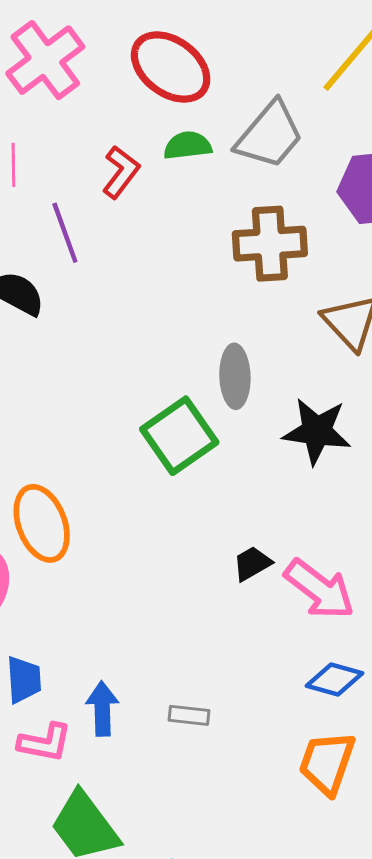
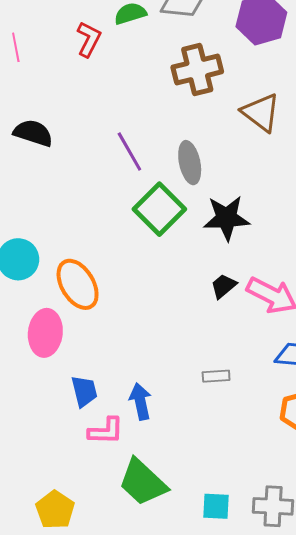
purple line: (65, 233) -> (129, 152), moved
black star: (317, 431) -> (227, 218), moved
gray rectangle: (189, 715) -> (216, 376), moved

